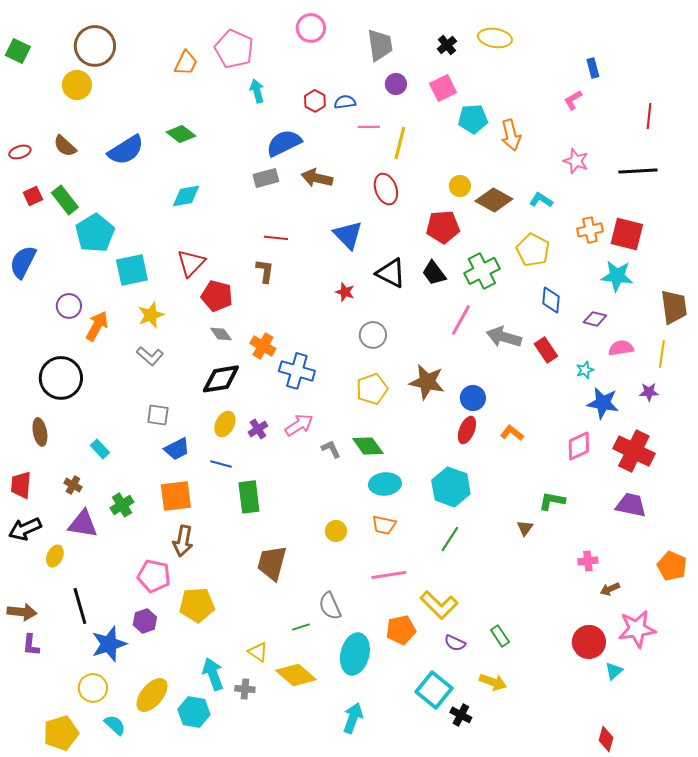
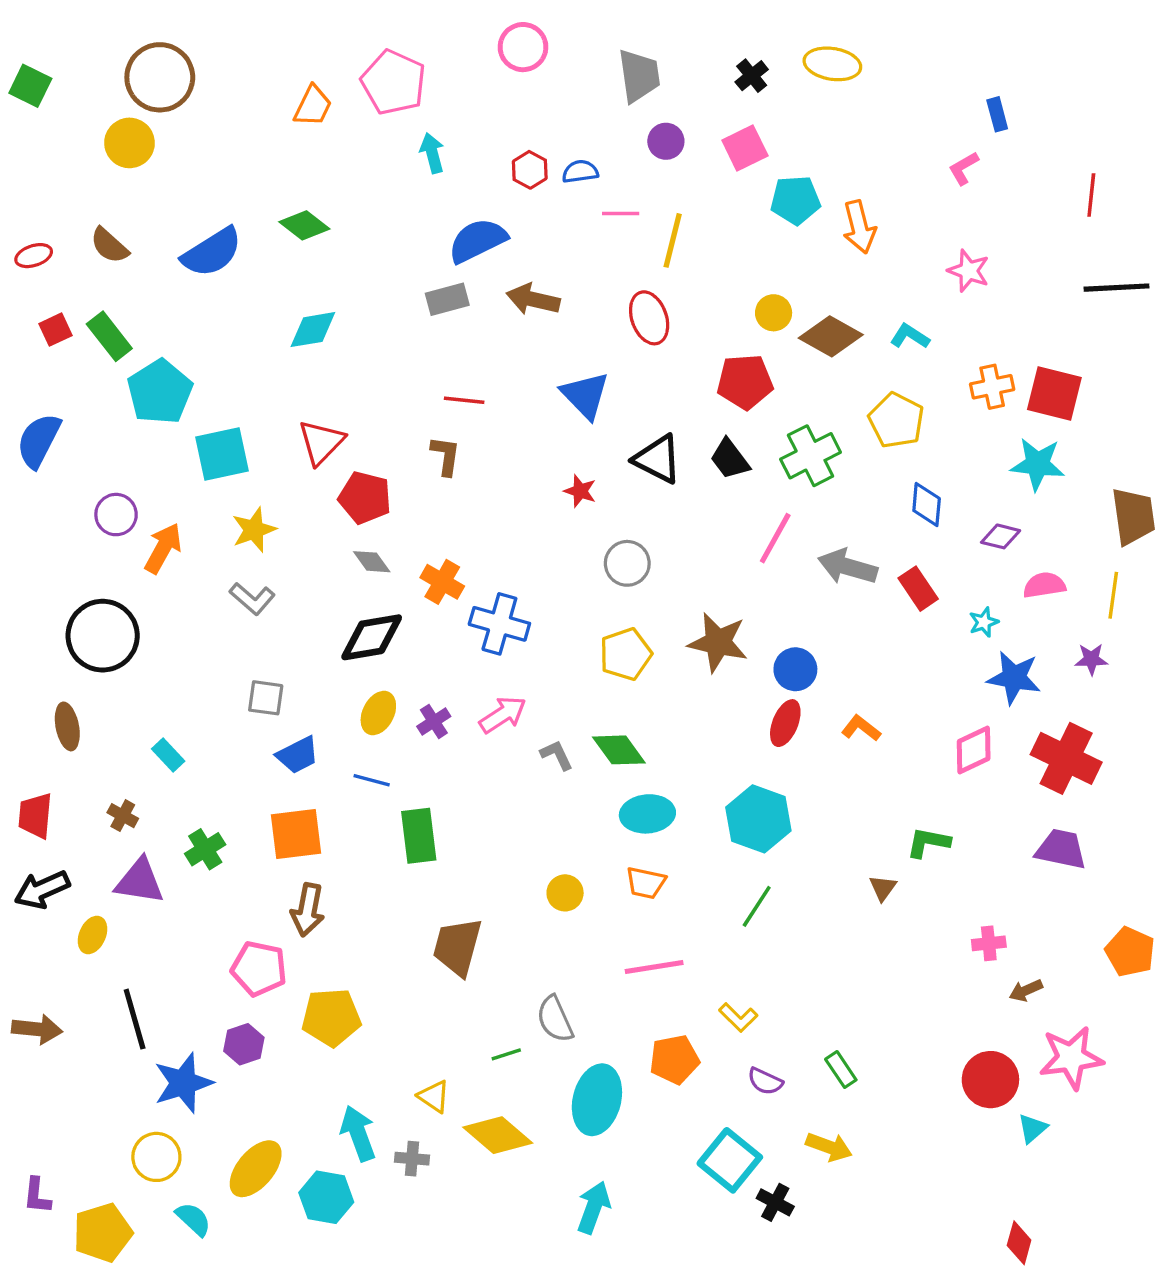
black line: (638, 171) -> (1117, 288), moved
yellow L-shape: (439, 605) -> (738, 1017), size x0.6
purple L-shape: (31, 645) -> (37, 1196), moved

